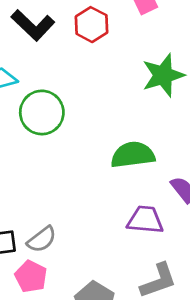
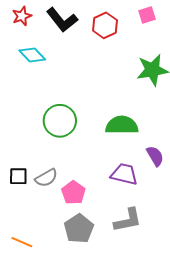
green circle: (42, 112) -> (60, 121), moved
pink pentagon: (31, 276) -> (73, 193), moved

